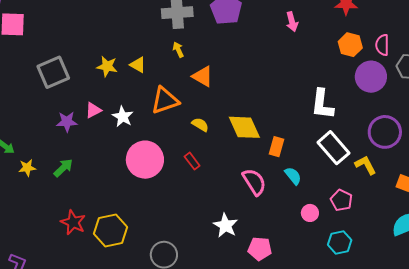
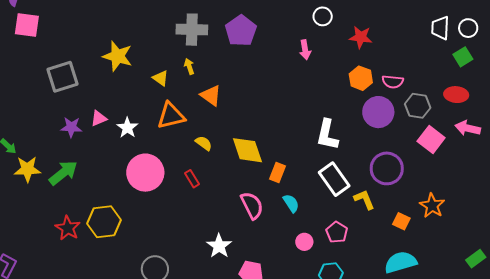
pink semicircle: (382, 45) -> (393, 82), turned -90
yellow triangle: (138, 65) -> (161, 78), moved
yellow star: (107, 66) -> (118, 56), moved, size x1.4
yellow star: (27, 168) -> (27, 169), size x1.5
green arrow: (63, 168) -> (63, 173), size x1.4
yellow hexagon: (111, 230) -> (104, 222), moved

